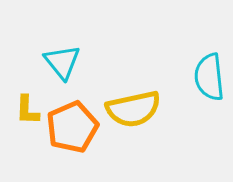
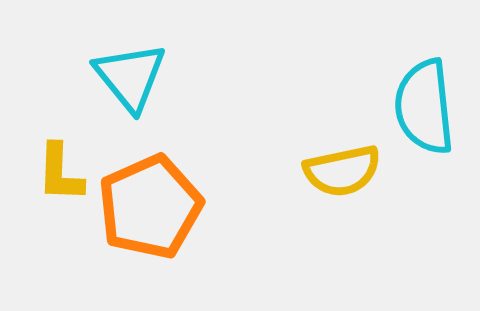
yellow semicircle: (133, 109) -> (342, 171), moved, size x0.7

